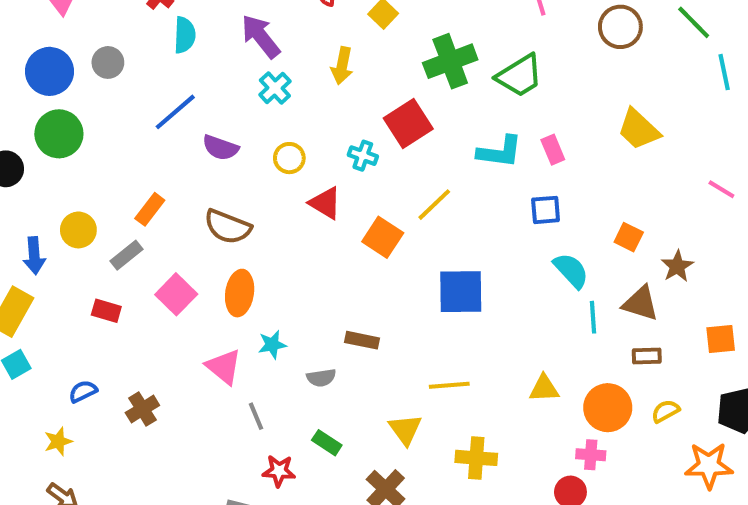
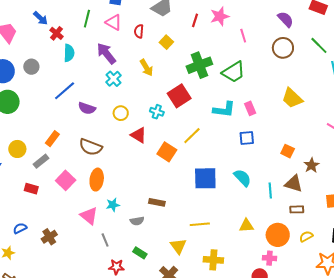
yellow arrow: (342, 66) -> (146, 68), turned -42
cyan semicircle: (571, 270) -> (243, 178), moved

